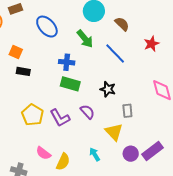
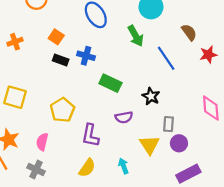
brown semicircle: (122, 24) -> (189, 32), moved
blue cross: (67, 62) -> (86, 56), moved
purple semicircle: (87, 112) -> (124, 117), turned 112
purple L-shape: (60, 118) -> (90, 135), moved, turned 30
pink semicircle: (43, 153) -> (42, 142), moved, turned 56
purple circle: (131, 154) -> (179, 143), moved

